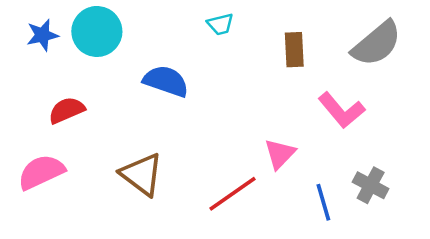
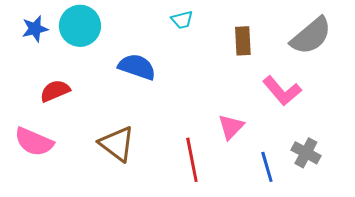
pink semicircle: (41, 172) -> (34, 142), turned -132
red line: (233, 194) -> (192, 160), turned -66

